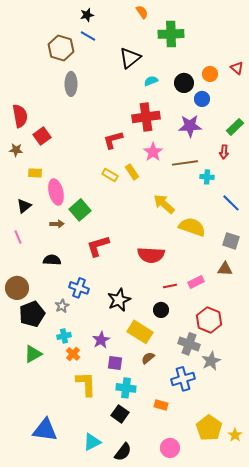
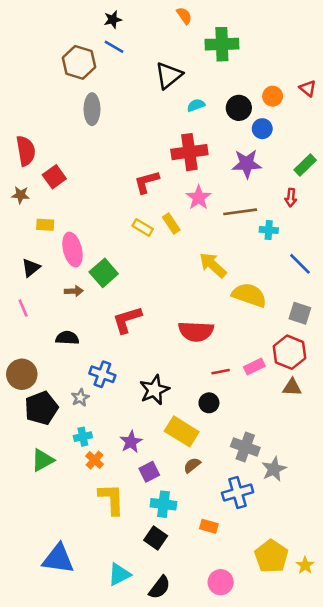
brown triangle: (225, 269) -> (292, 387), moved
red hexagon: (209, 320) -> (290, 352), moved
purple square: (115, 363) -> (149, 472), turned -35

